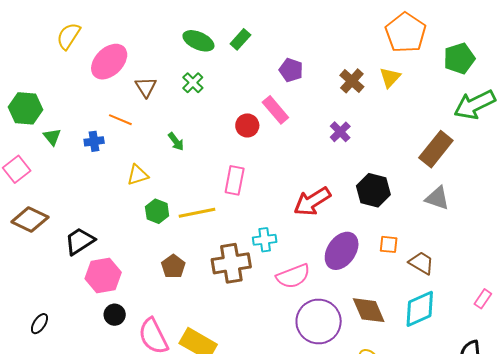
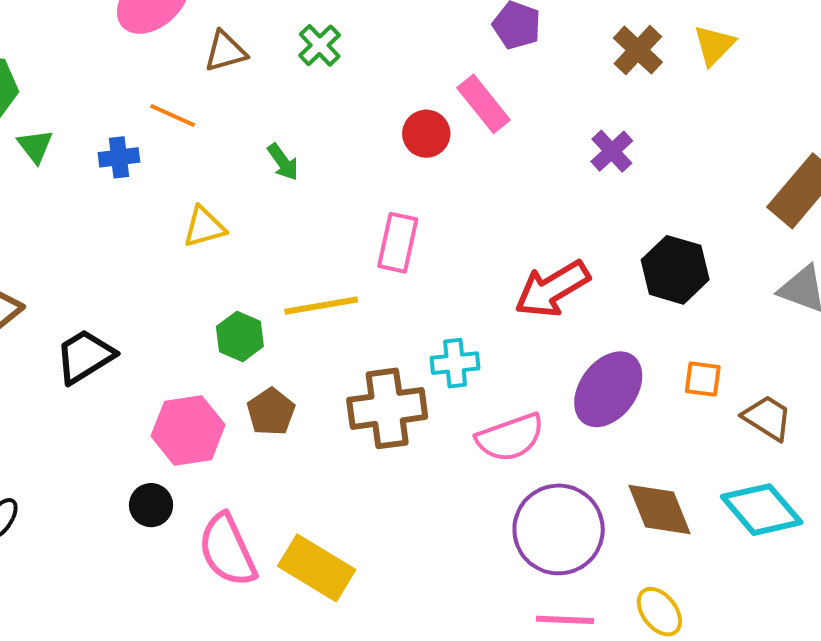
brown triangle: (146, 87) -> (225, 52), turned 45
green hexagon: (157, 211) -> (240, 336), moved
pink hexagon: (103, 275) -> (188, 430), moved
cyan diamond: (420, 309) -> (762, 510), turned 72

